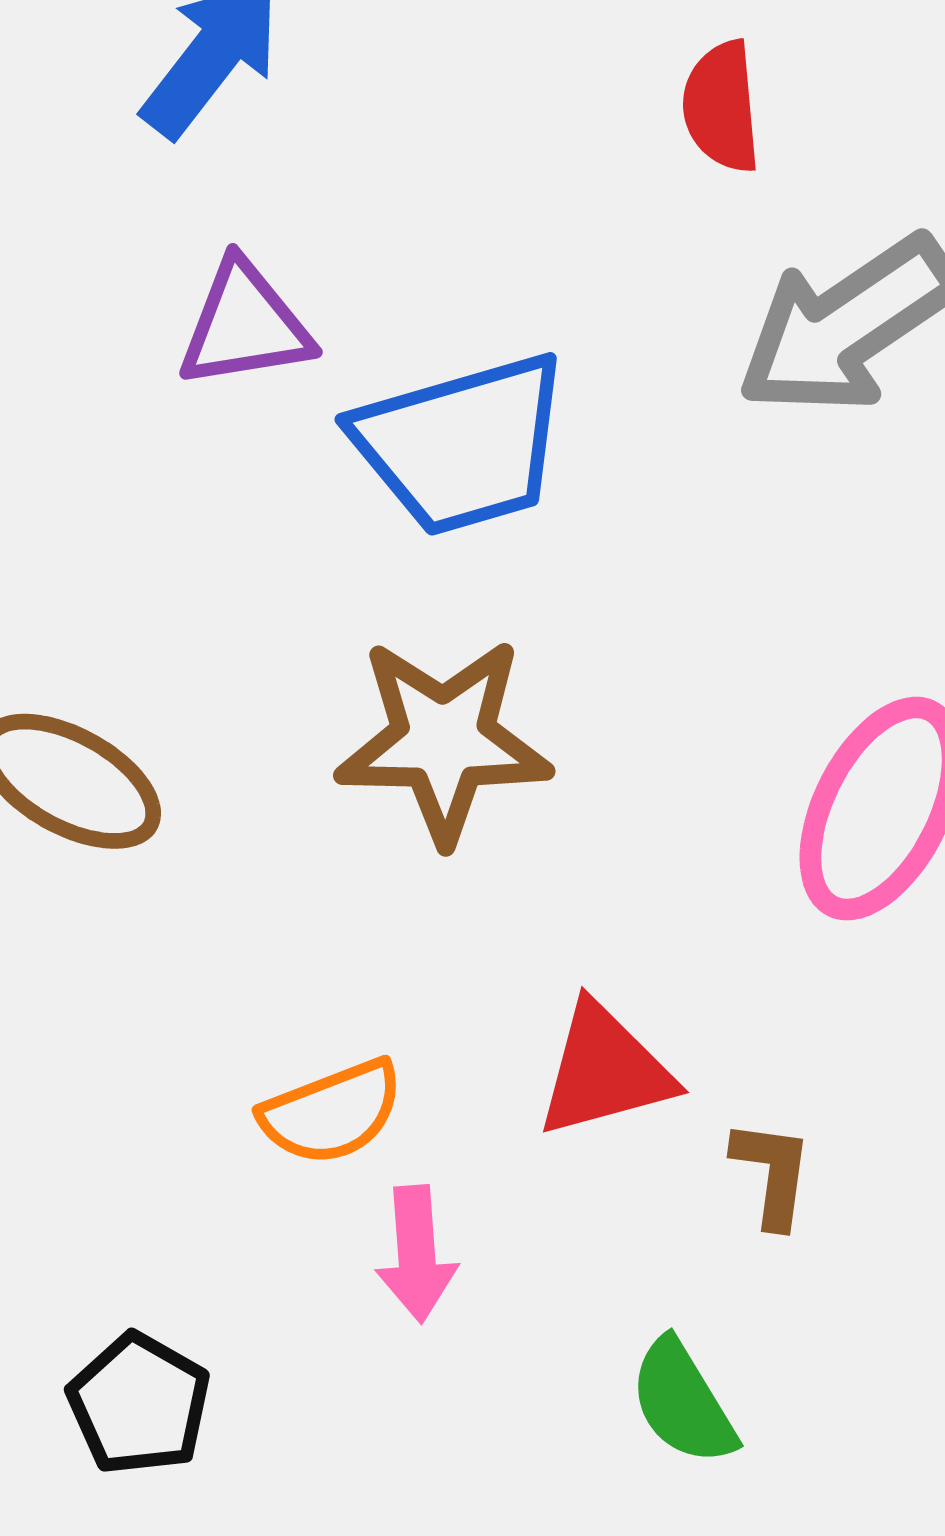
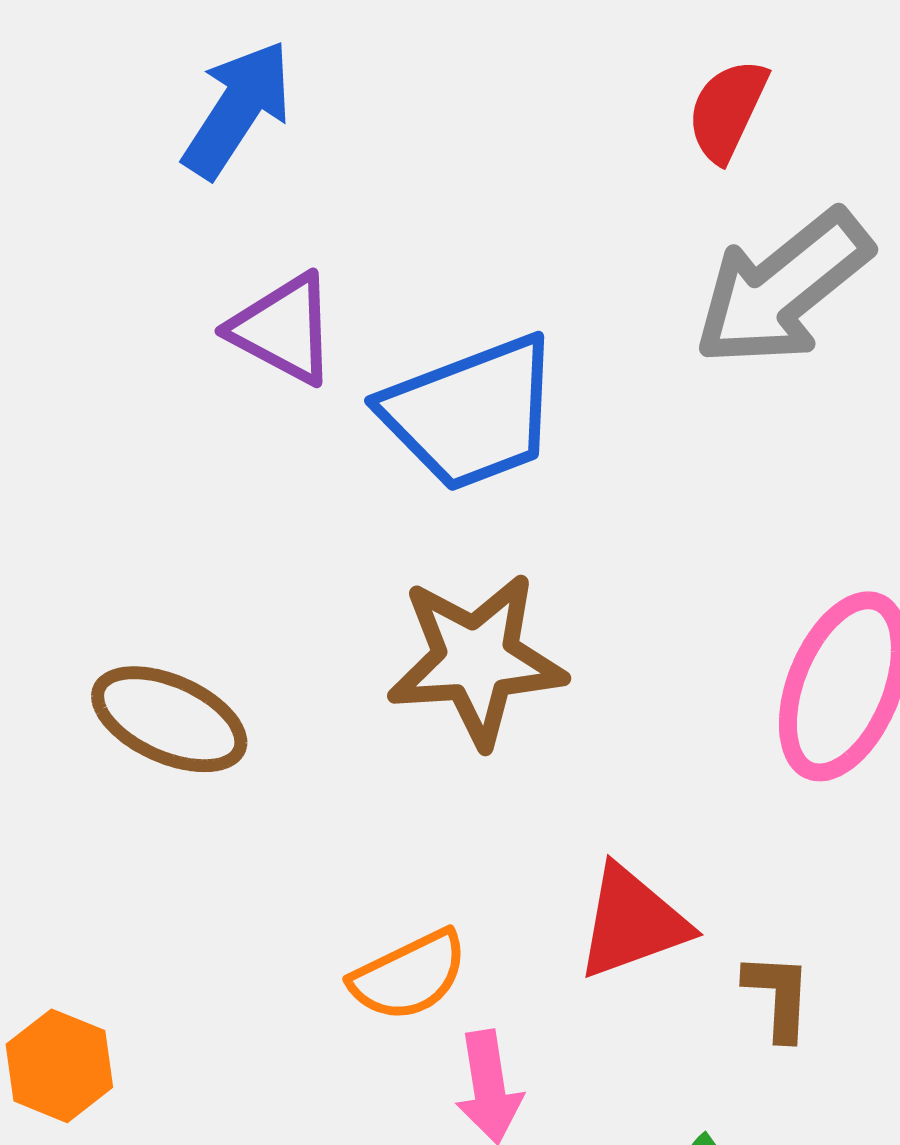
red semicircle: (722, 107) -> (727, 110), moved, turned 35
purple triangle: (245, 325) -> (283, 329), turned 42

